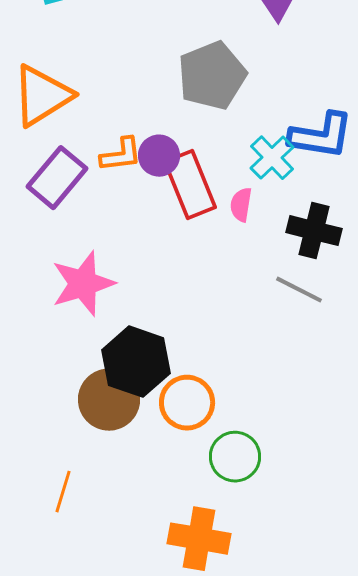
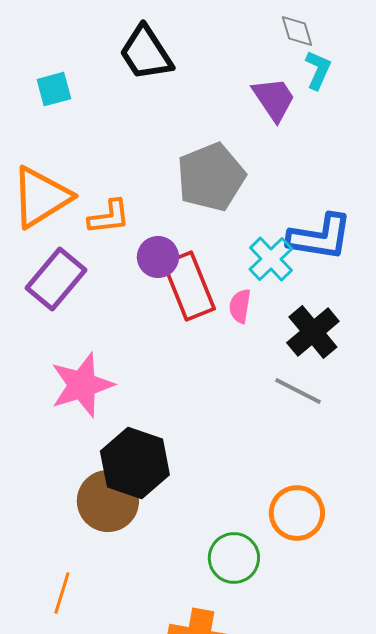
orange L-shape: (121, 155) -> (109, 217), moved
black cross: (314, 231) -> (313, 332), turned 36
orange circle: (187, 403) -> (297, 513), moved

